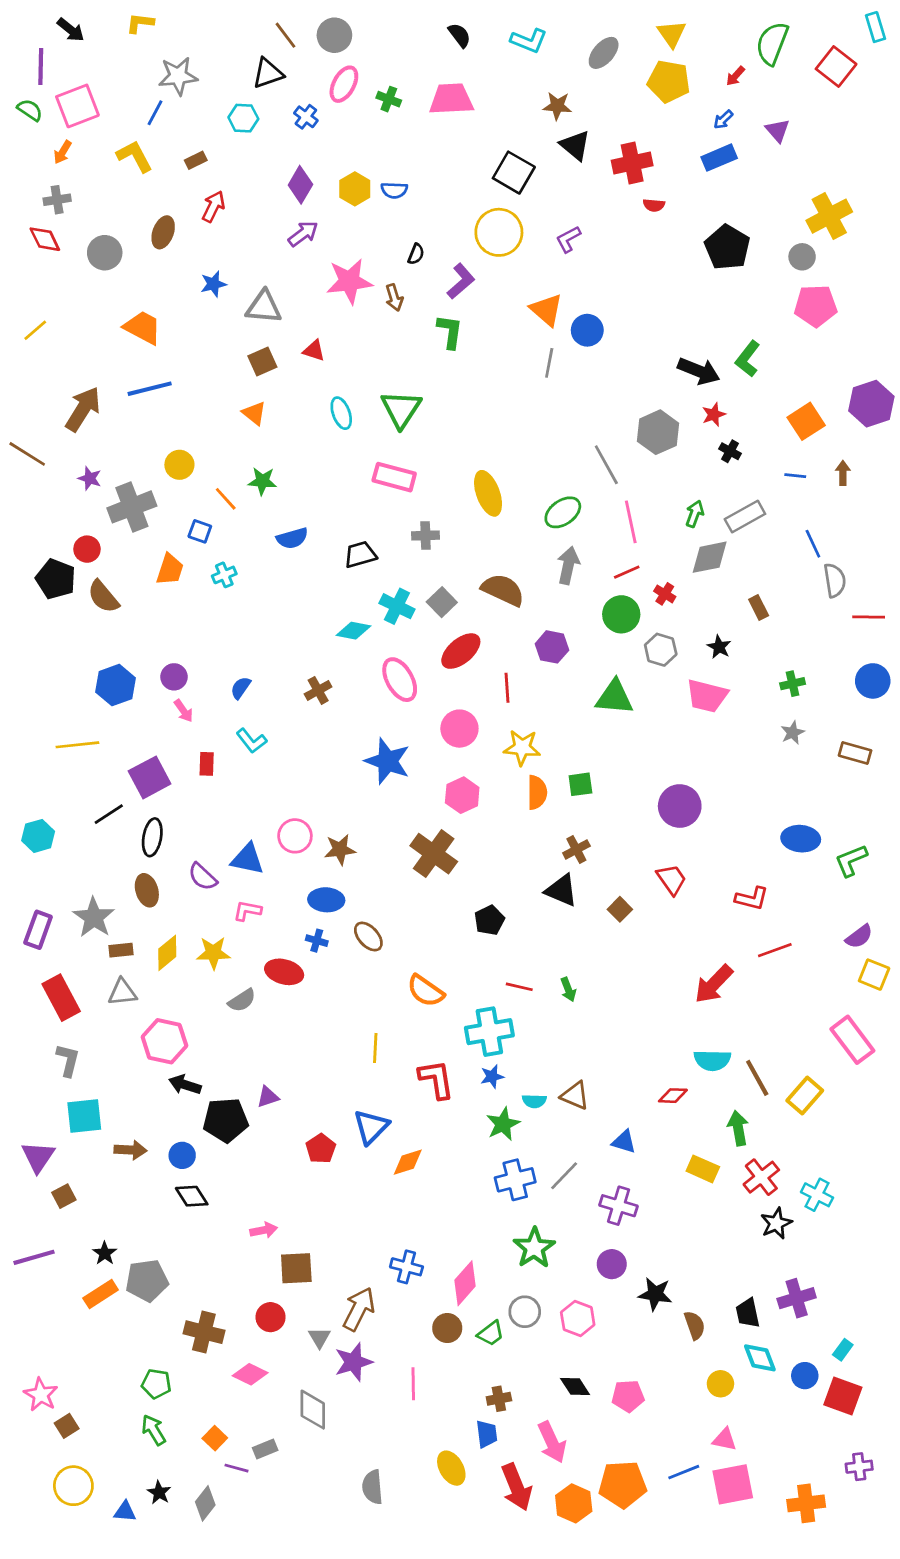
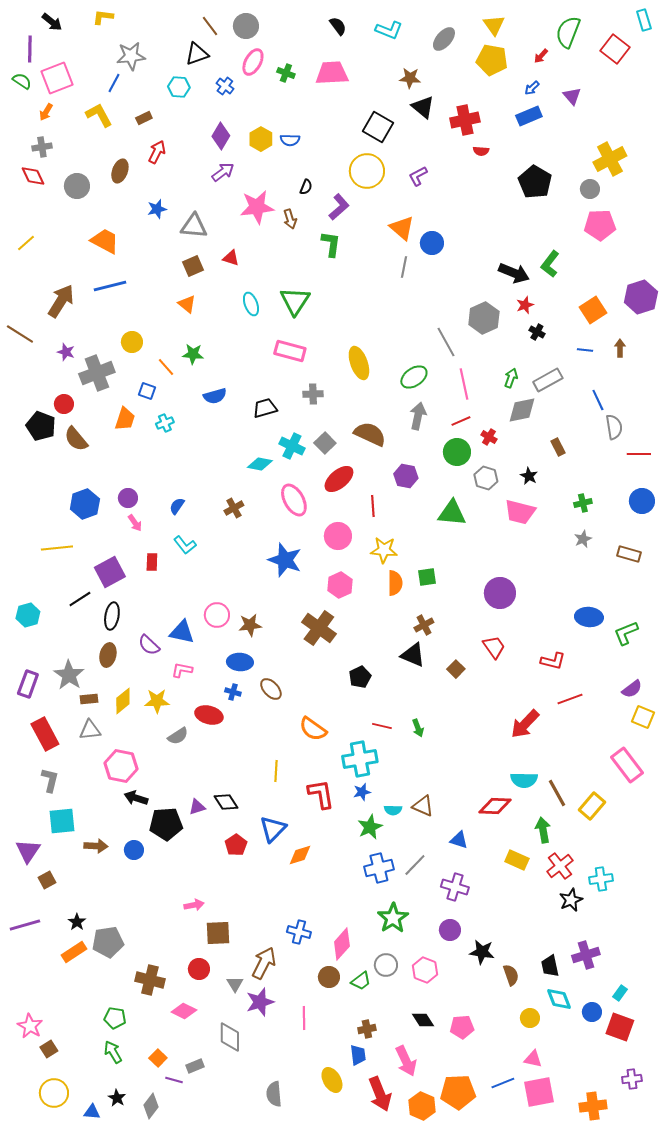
brown ellipse: (147, 890) -> (108, 655), turned 30
red diamond: (673, 1096) -> (495, 806), size x1.5
cyan cross: (817, 1195) -> (601, 879), turned -35
black diamond: (192, 1196) -> (226, 802), moved

